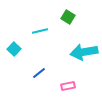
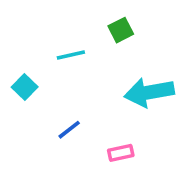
green square: (68, 17) -> (121, 30), turned 32

